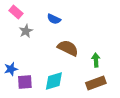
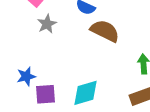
brown semicircle: (68, 48) -> (105, 31), moved

